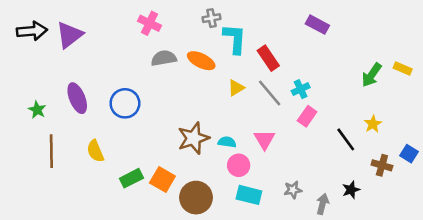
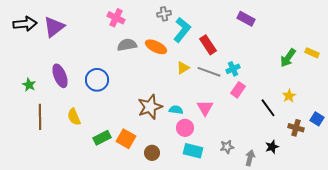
cyan L-shape: (235, 39) -> (182, 30), turned 35
gray line: (270, 93) -> (209, 72), turned -30
brown circle: (196, 198) -> (152, 153), size x0.6

